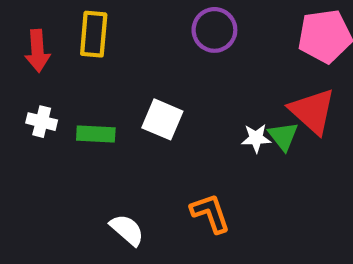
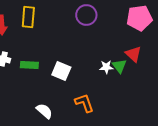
red triangle: (312, 111) -> (133, 54), size x0.7
white square: (162, 119) -> (61, 71), moved

